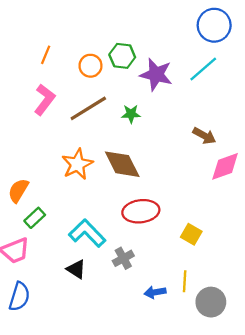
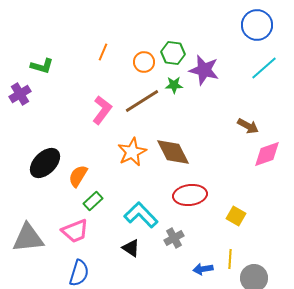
cyan line: (203, 69) -> (264, 68), moved
pink L-shape: (45, 100) -> (102, 110), moved
green star: (131, 114) -> (174, 85), moved

